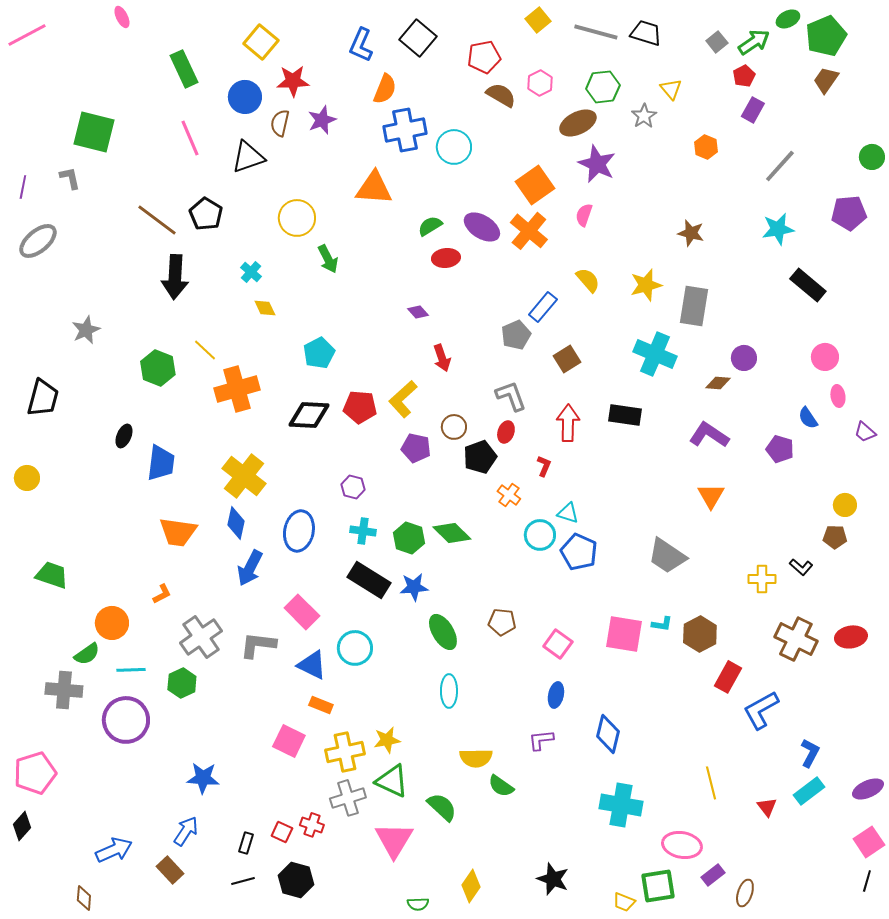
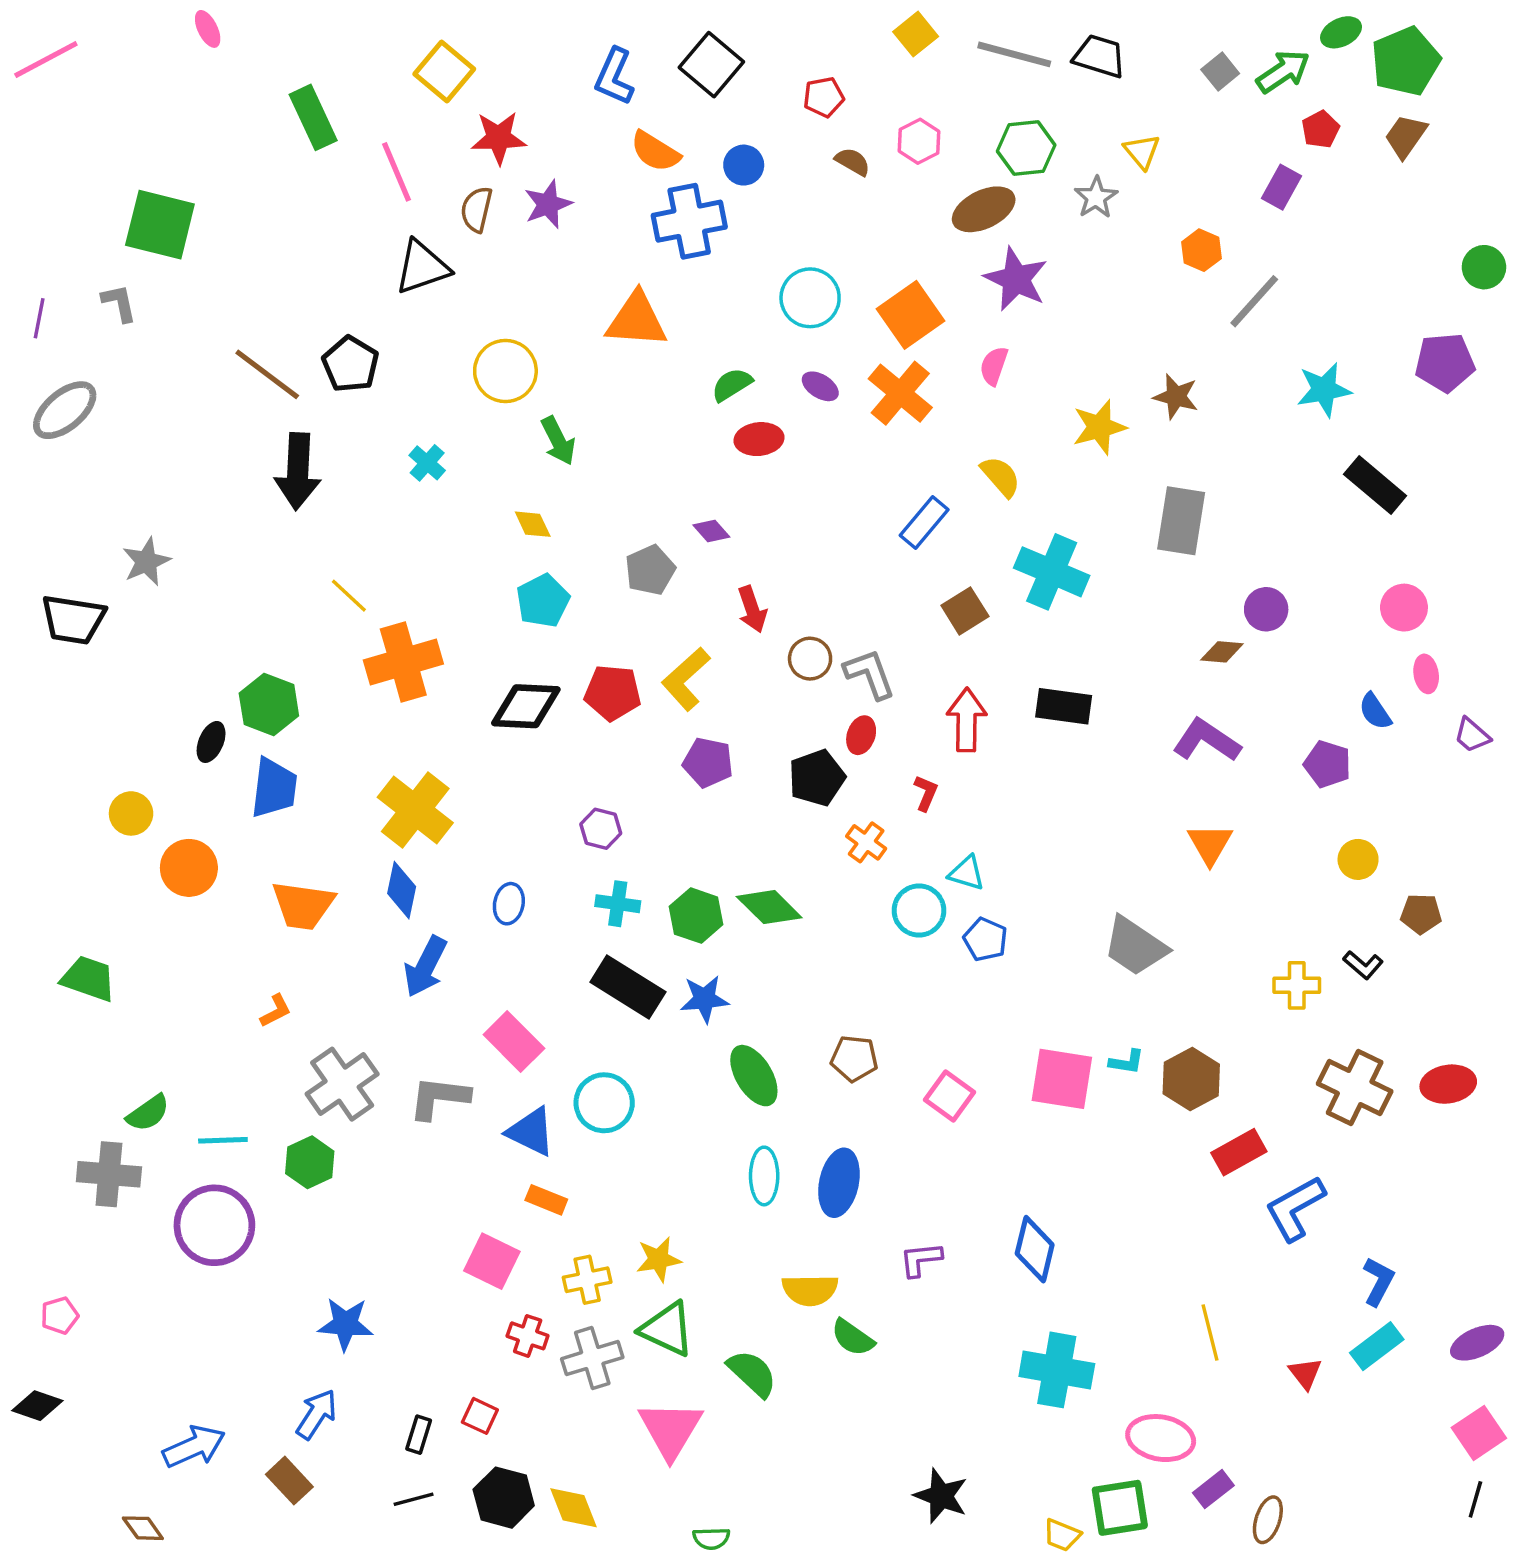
red pentagon: (484, 57) -> (824, 97), size x0.7
red pentagon: (744, 76) -> (1321, 129), moved
orange semicircle: (385, 89) -> (655, 151), turned 100
brown semicircle: (501, 95) -> (853, 162), size x0.7
blue circle: (245, 97) -> (744, 165), moved, size x0.7
pink line: (190, 138) -> (397, 172), moved
cyan circle: (454, 147) -> (810, 298), moved
gray line: (780, 166) -> (1254, 301), moved
purple ellipse: (482, 227) -> (820, 386), size x0.6
yellow star: (646, 285) -> (1099, 427), moved
yellow diamond: (265, 308) -> (533, 524), moved
gray pentagon: (516, 335) -> (650, 570), moved
cyan cross: (655, 354) -> (1052, 572), moved
green hexagon: (158, 368) -> (269, 705), moved
black trapezoid: (43, 398) -> (73, 619), moved, turned 84
brown circle: (454, 427) -> (810, 659), moved
yellow circle: (27, 478) -> (131, 813), moved
yellow circle: (845, 505) -> (1358, 859), moved
blue ellipse: (299, 531) -> (509, 904), size x0.6
blue pentagon: (579, 552) -> (985, 939), size x0.7
orange circle: (112, 623) -> (189, 868), moved
red rectangle: (728, 677) -> (1239, 1152), turned 32
blue ellipse: (556, 695) -> (839, 1183), moved, size x1.5
yellow cross: (345, 752) -> (587, 1280), size x0.7
pink pentagon: (35, 773) -> (60, 1315), size x0.5
red cross: (312, 825) -> (528, 1336), moved
black diamond: (22, 826) -> (37, 1406), turned 68
yellow diamond: (471, 886) -> (574, 1508), moved, turned -56
brown diamond: (84, 898) -> (143, 1528), turned -40

